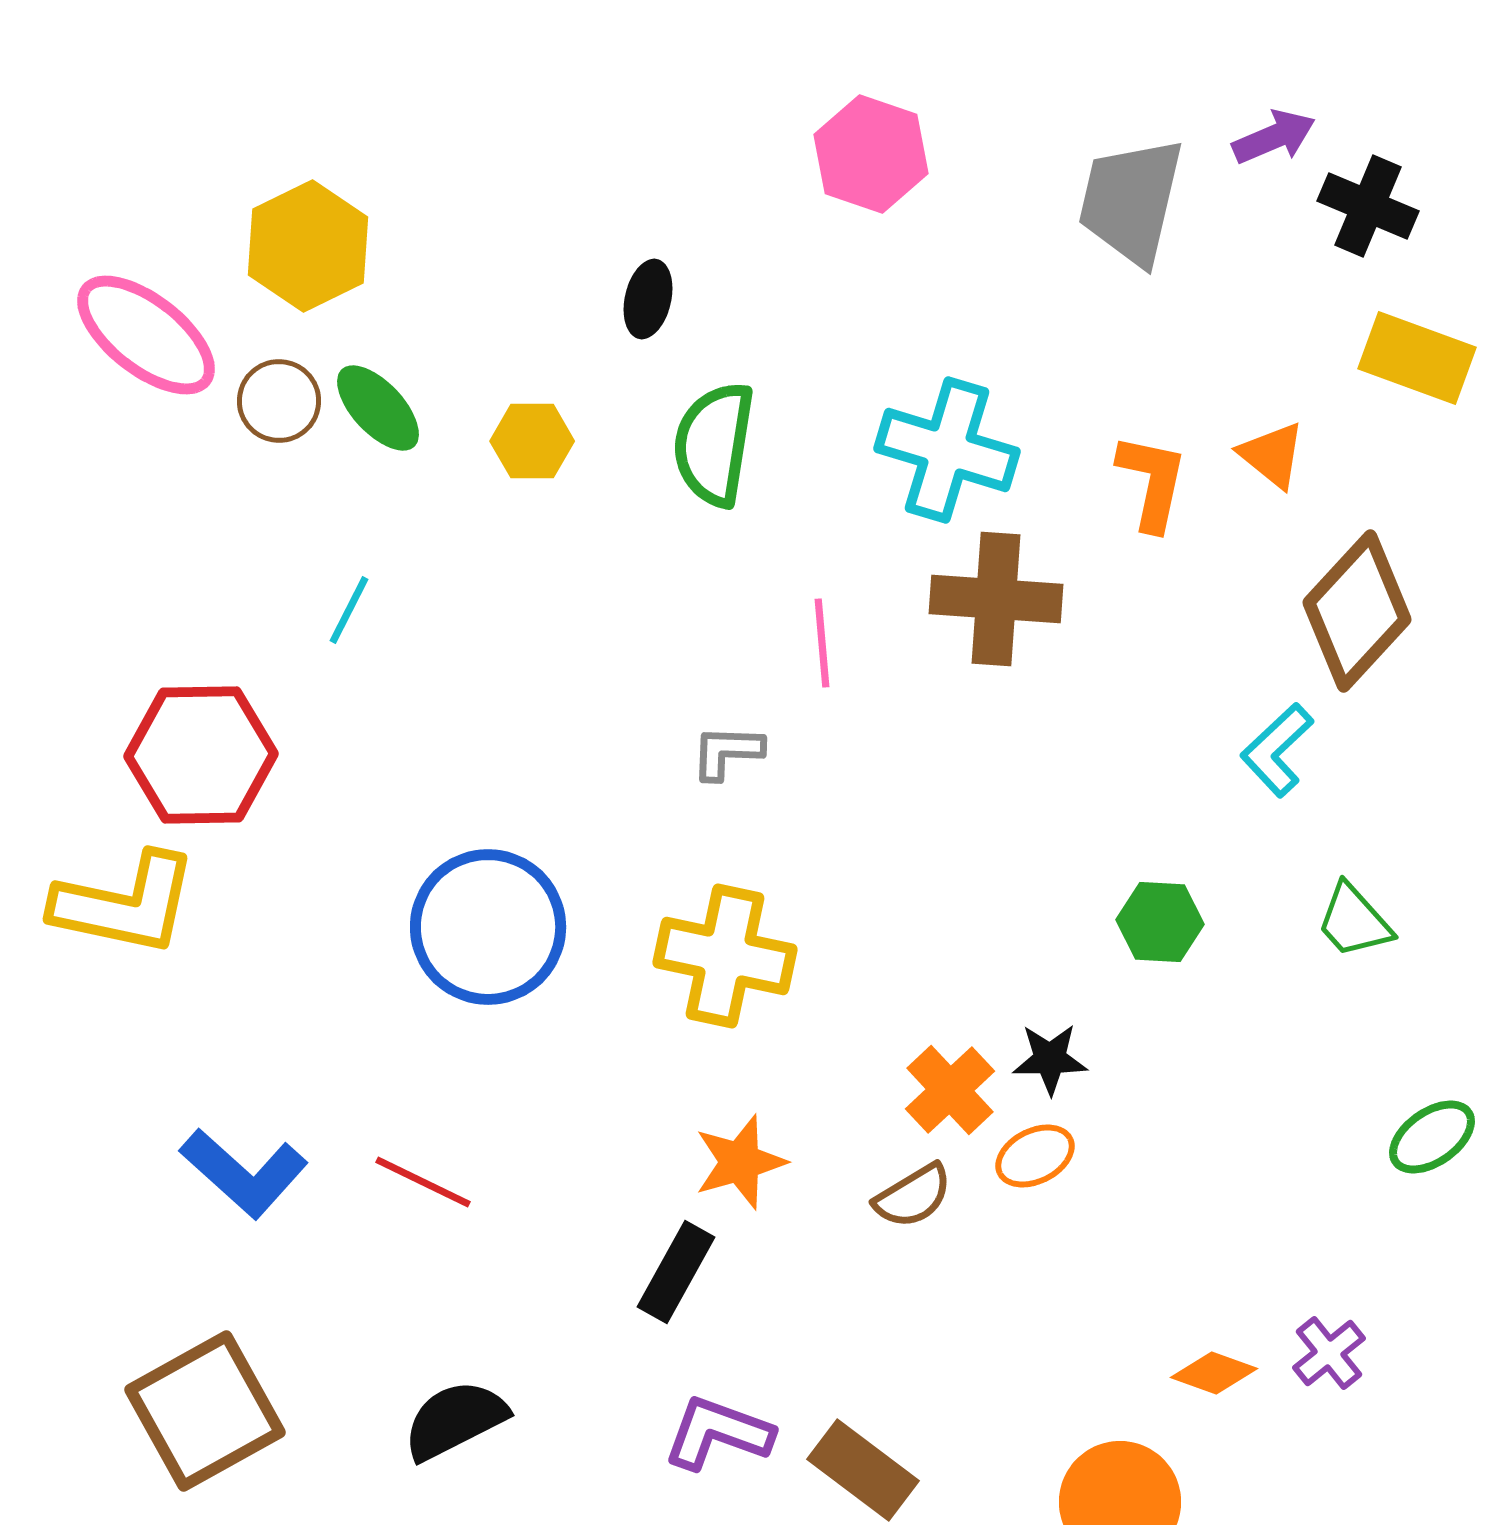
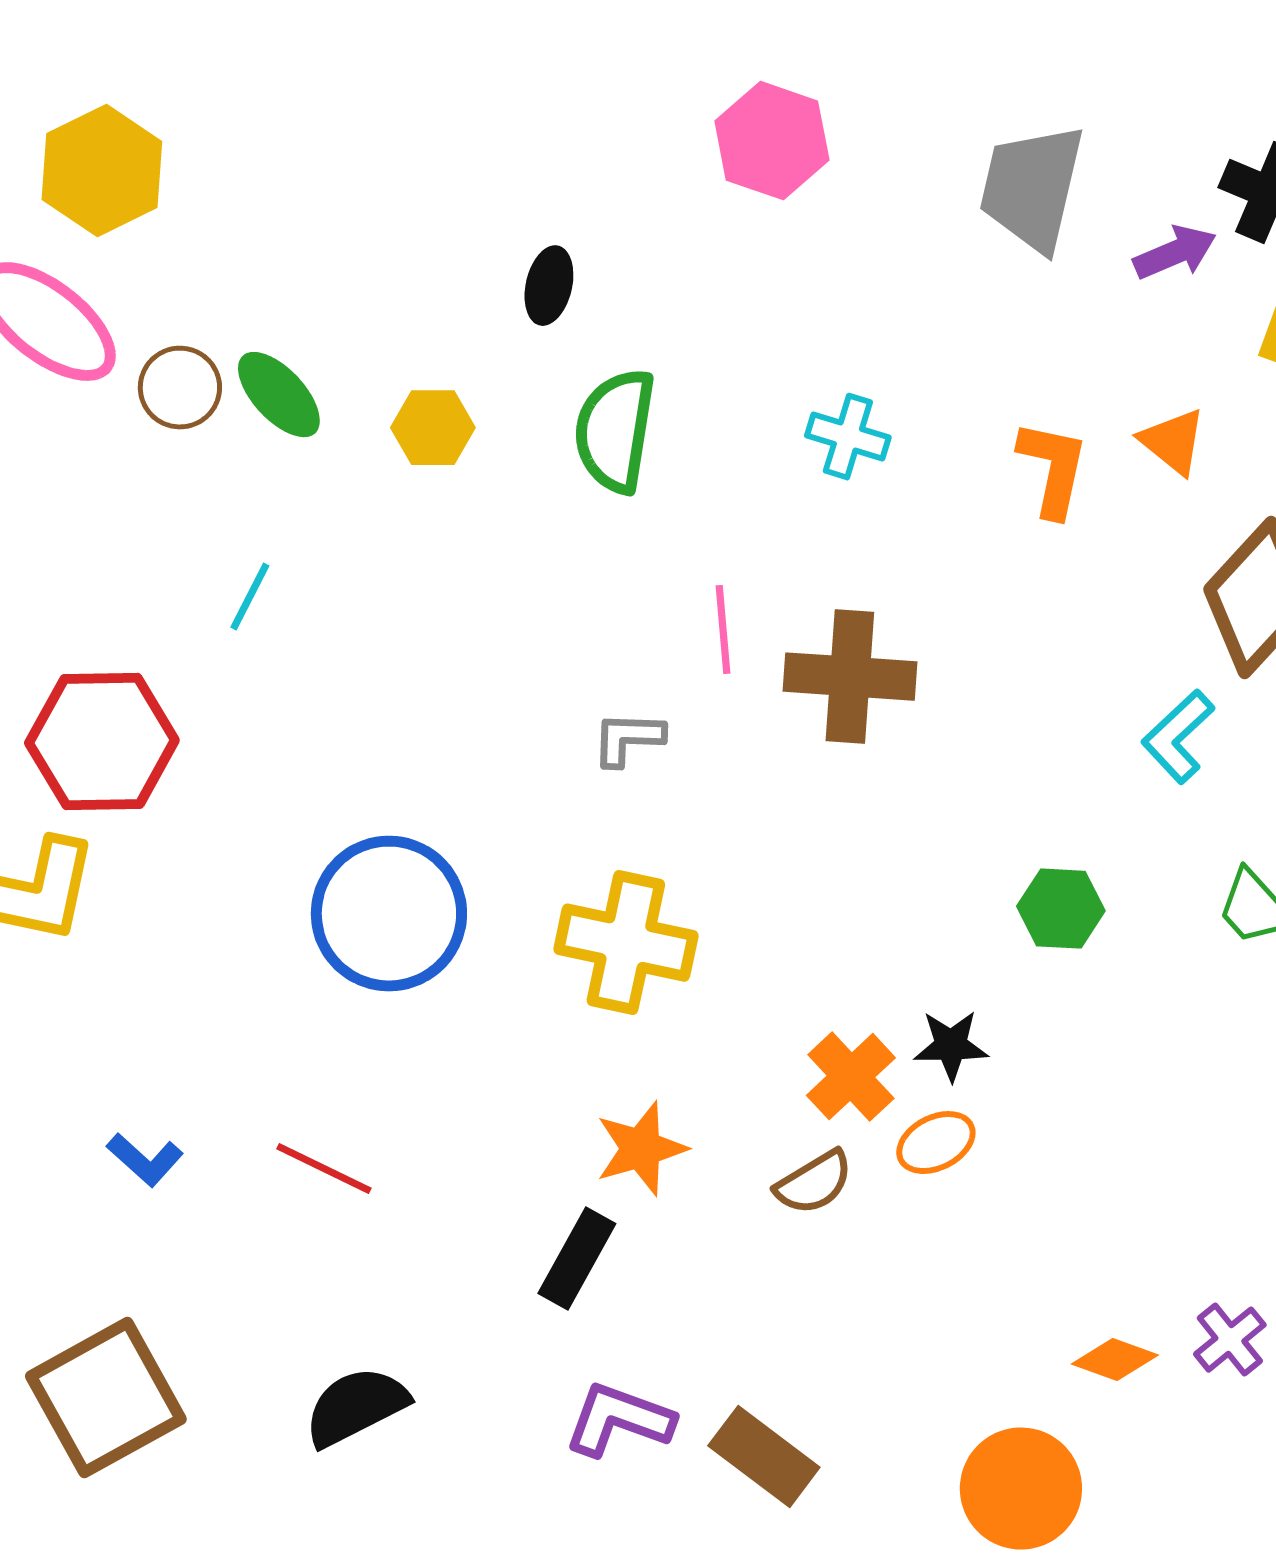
purple arrow: (1274, 137) -> (1175, 253), moved
yellow hexagon: (308, 246) -> (102, 171), moved
cyan cross: (947, 450) -> (848, 437), size x0.6
brown cross: (996, 599) -> (850, 677), moved
blue L-shape: (244, 1173) -> (145, 1160), size x0.6

